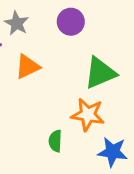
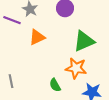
green semicircle: (55, 141) -> (55, 85), turned -32

